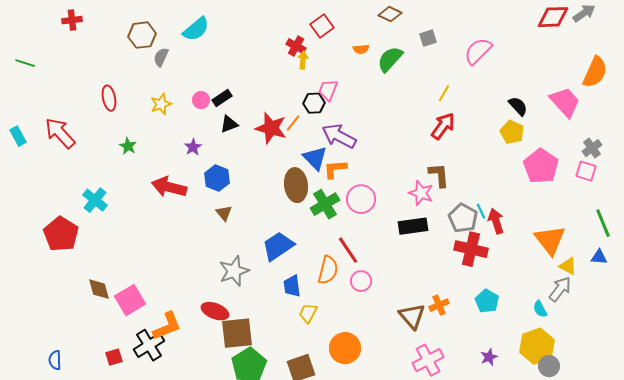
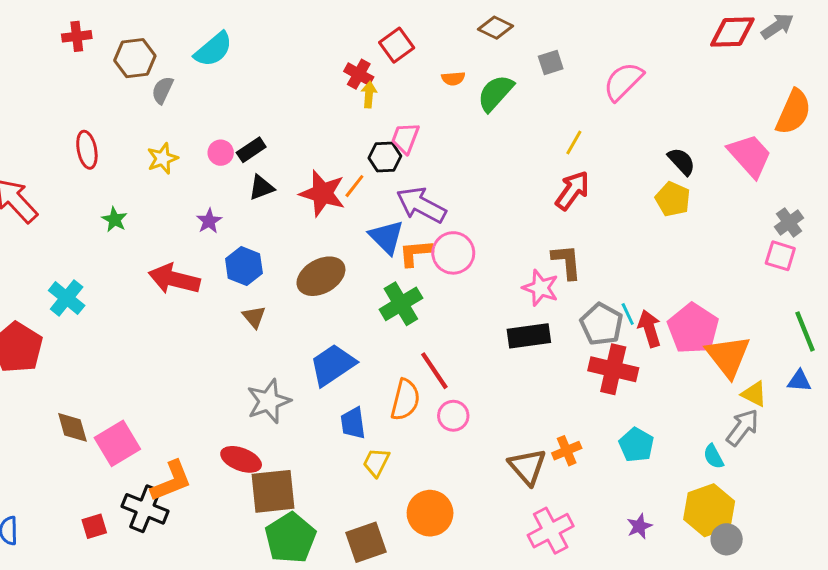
red cross: (72, 20) -> (77, 36), moved
pink pentagon: (541, 166) -> (693, 329), moved
brown ellipse: (296, 185) -> (321, 276), moved, turned 68
pink circle: (361, 199) -> (453, 253), moved
black cross: (149, 345) -> (145, 509), turned -36

